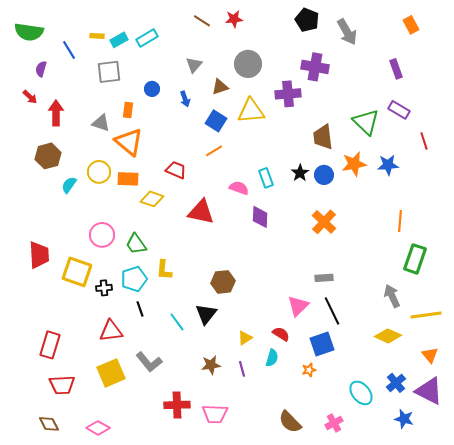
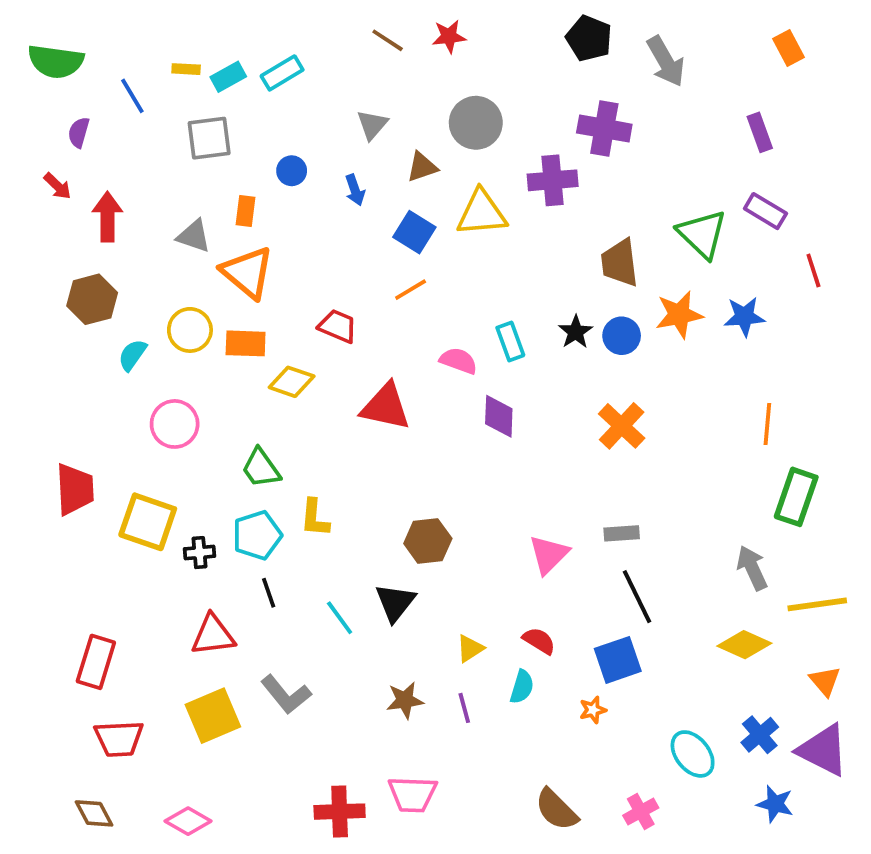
pink circle: (102, 235) -> (175, 424), moved
pink triangle: (298, 306) -> (549, 554), moved
red cross: (177, 405) -> (340, 812), moved

